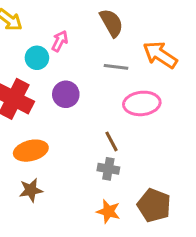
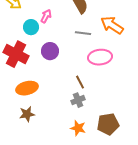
gray cross: (108, 169) -> (78, 100), turned -32
brown pentagon: (154, 205) -> (108, 124), turned -30

